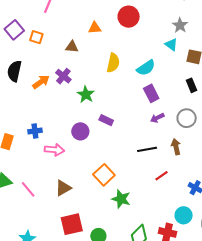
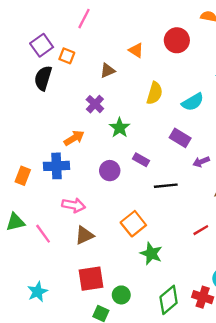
orange triangle: (95, 28) -> (136, 50), turned 32
brown triangle: (72, 47) -> (108, 71), turned -32
black semicircle: (14, 71) -> (43, 78), moved
orange arrow: (41, 82) -> (74, 138), moved
purple rectangle: (151, 93) -> (180, 138), moved, turned -36
blue cross: (35, 131) -> (56, 166), size x1.5
black line: (147, 149) -> (166, 186), moved
pink arrow: (54, 150) -> (74, 205), moved

